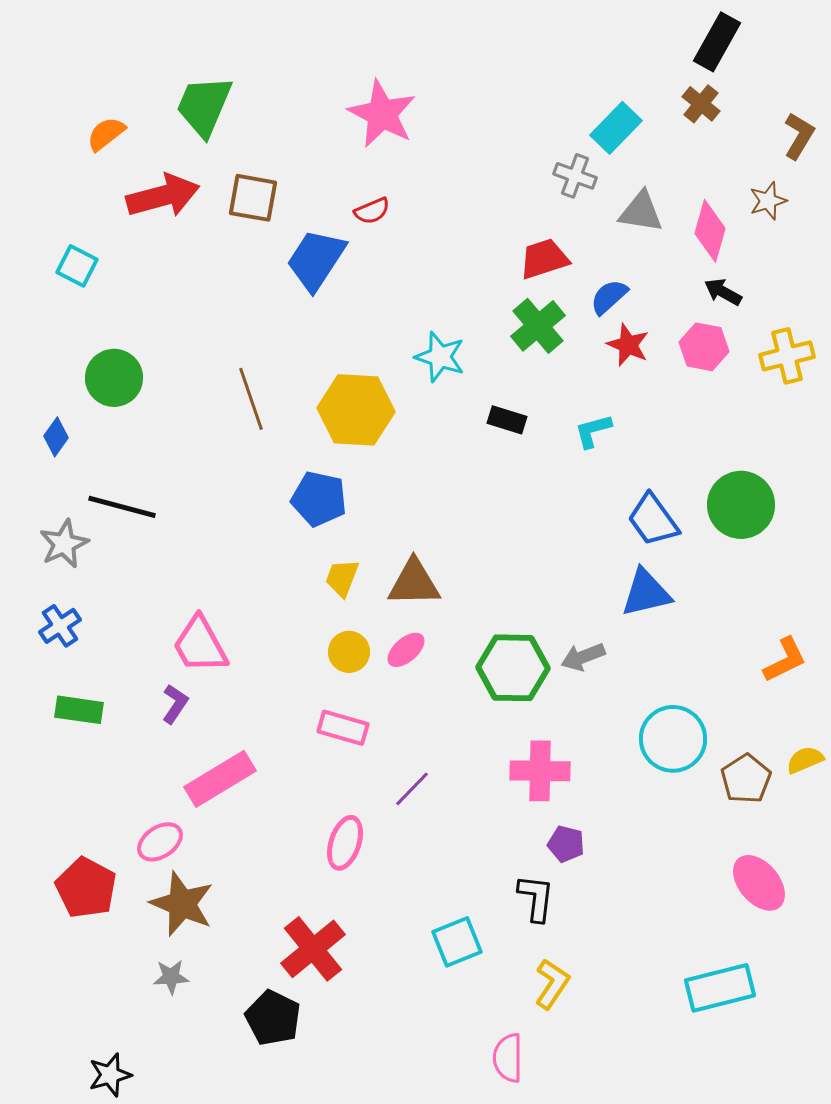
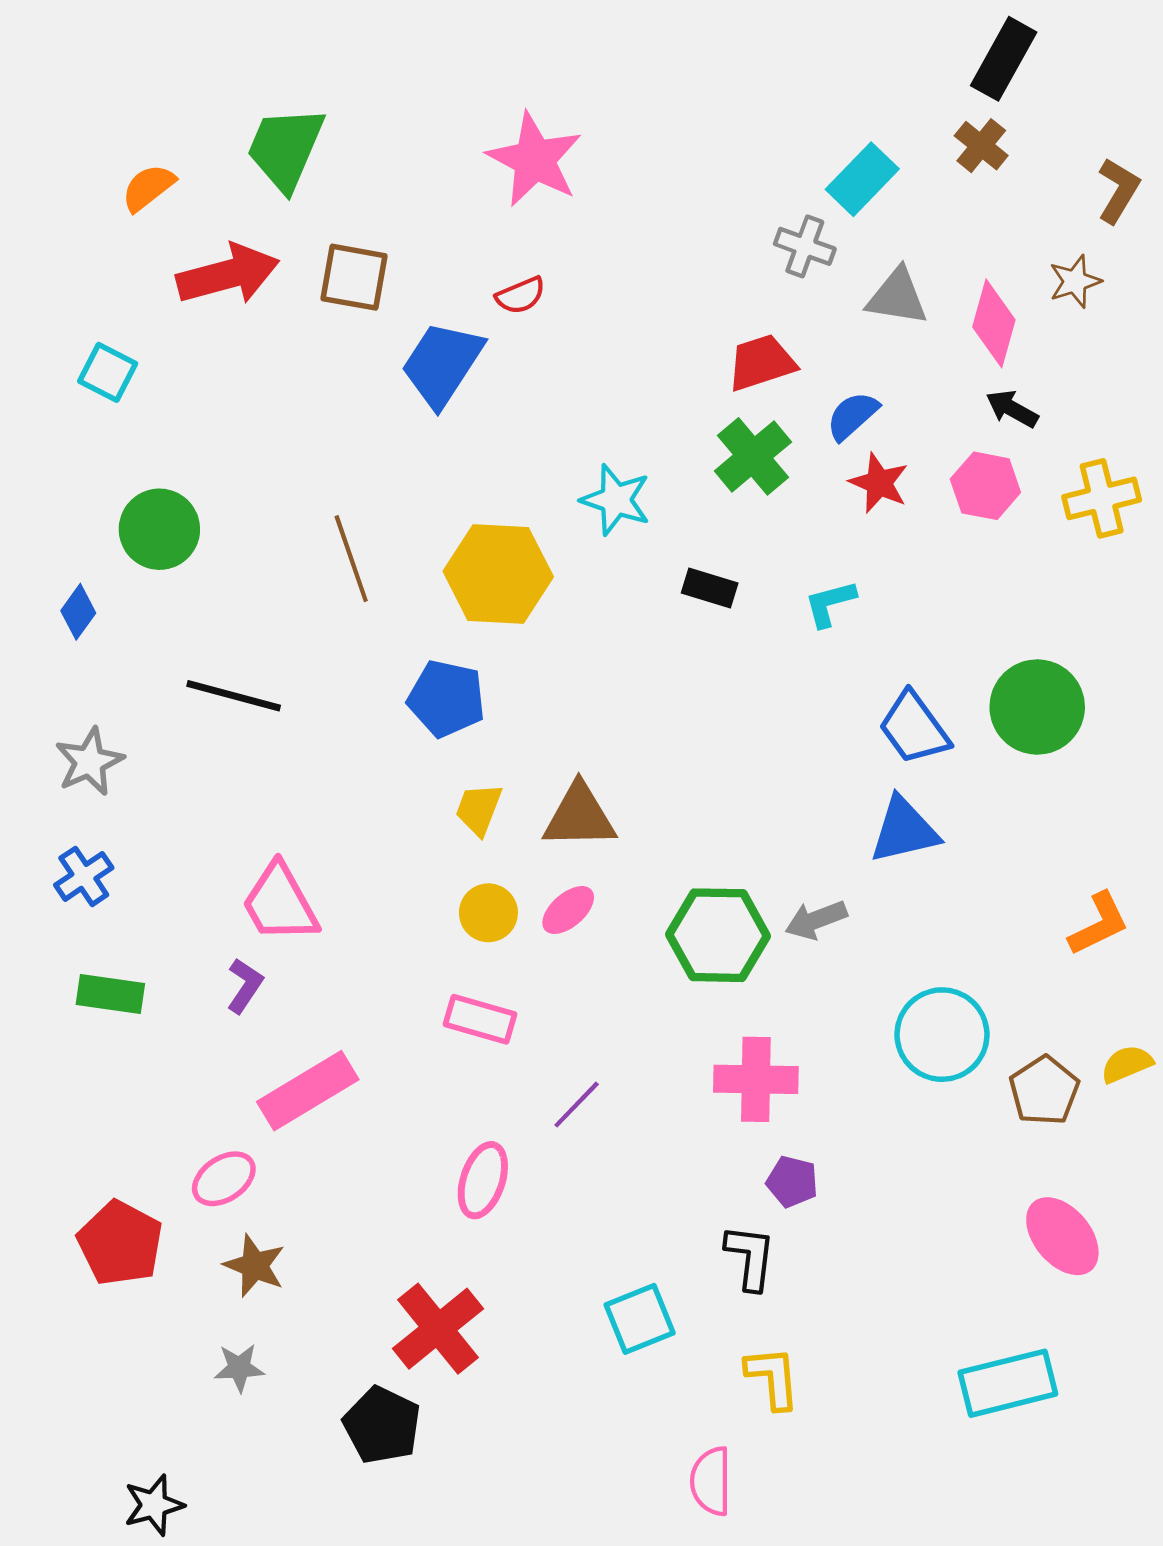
black line: (122, 507) -> (234, 696), moved
brown star: (182, 904) -> (255, 1266), size x0.7
yellow L-shape: (552, 984) -> (773, 1378), turned -39

